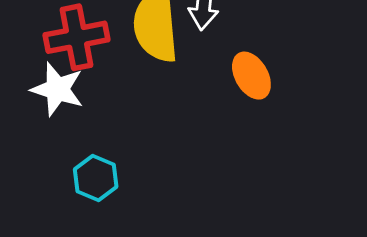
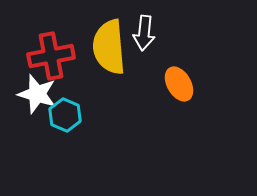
cyan hexagon: (96, 178) -> (65, 115), moved

